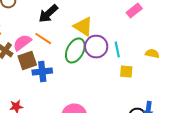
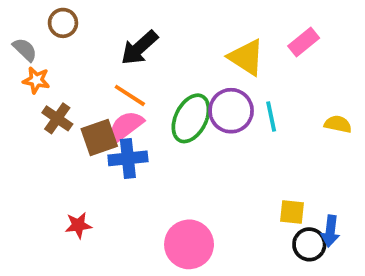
yellow triangle: (83, 27) -> (246, 57), moved
pink semicircle: (22, 43) -> (126, 126), moved
yellow square: (126, 72) -> (292, 212), moved

